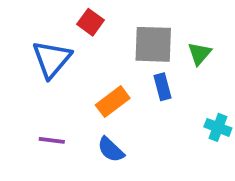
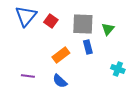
red square: (90, 22) -> (51, 21), moved
blue triangle: (52, 59) -> (26, 16), moved

